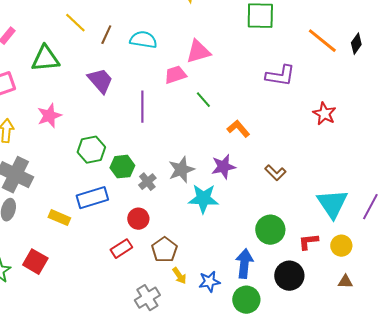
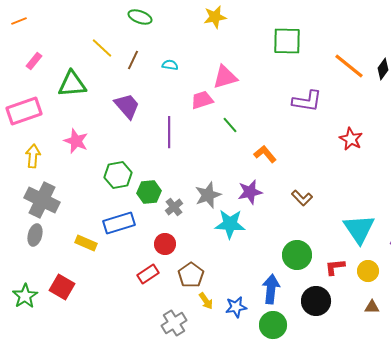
cyan semicircle: (143, 40) -> (170, 65), size x0.6
pink star: (49, 116) -> (76, 141), turned -30

